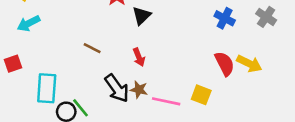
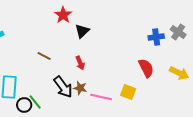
blue cross: (225, 18) -> (156, 37), moved, turned -35
yellow arrow: (249, 64) -> (179, 73), moved

